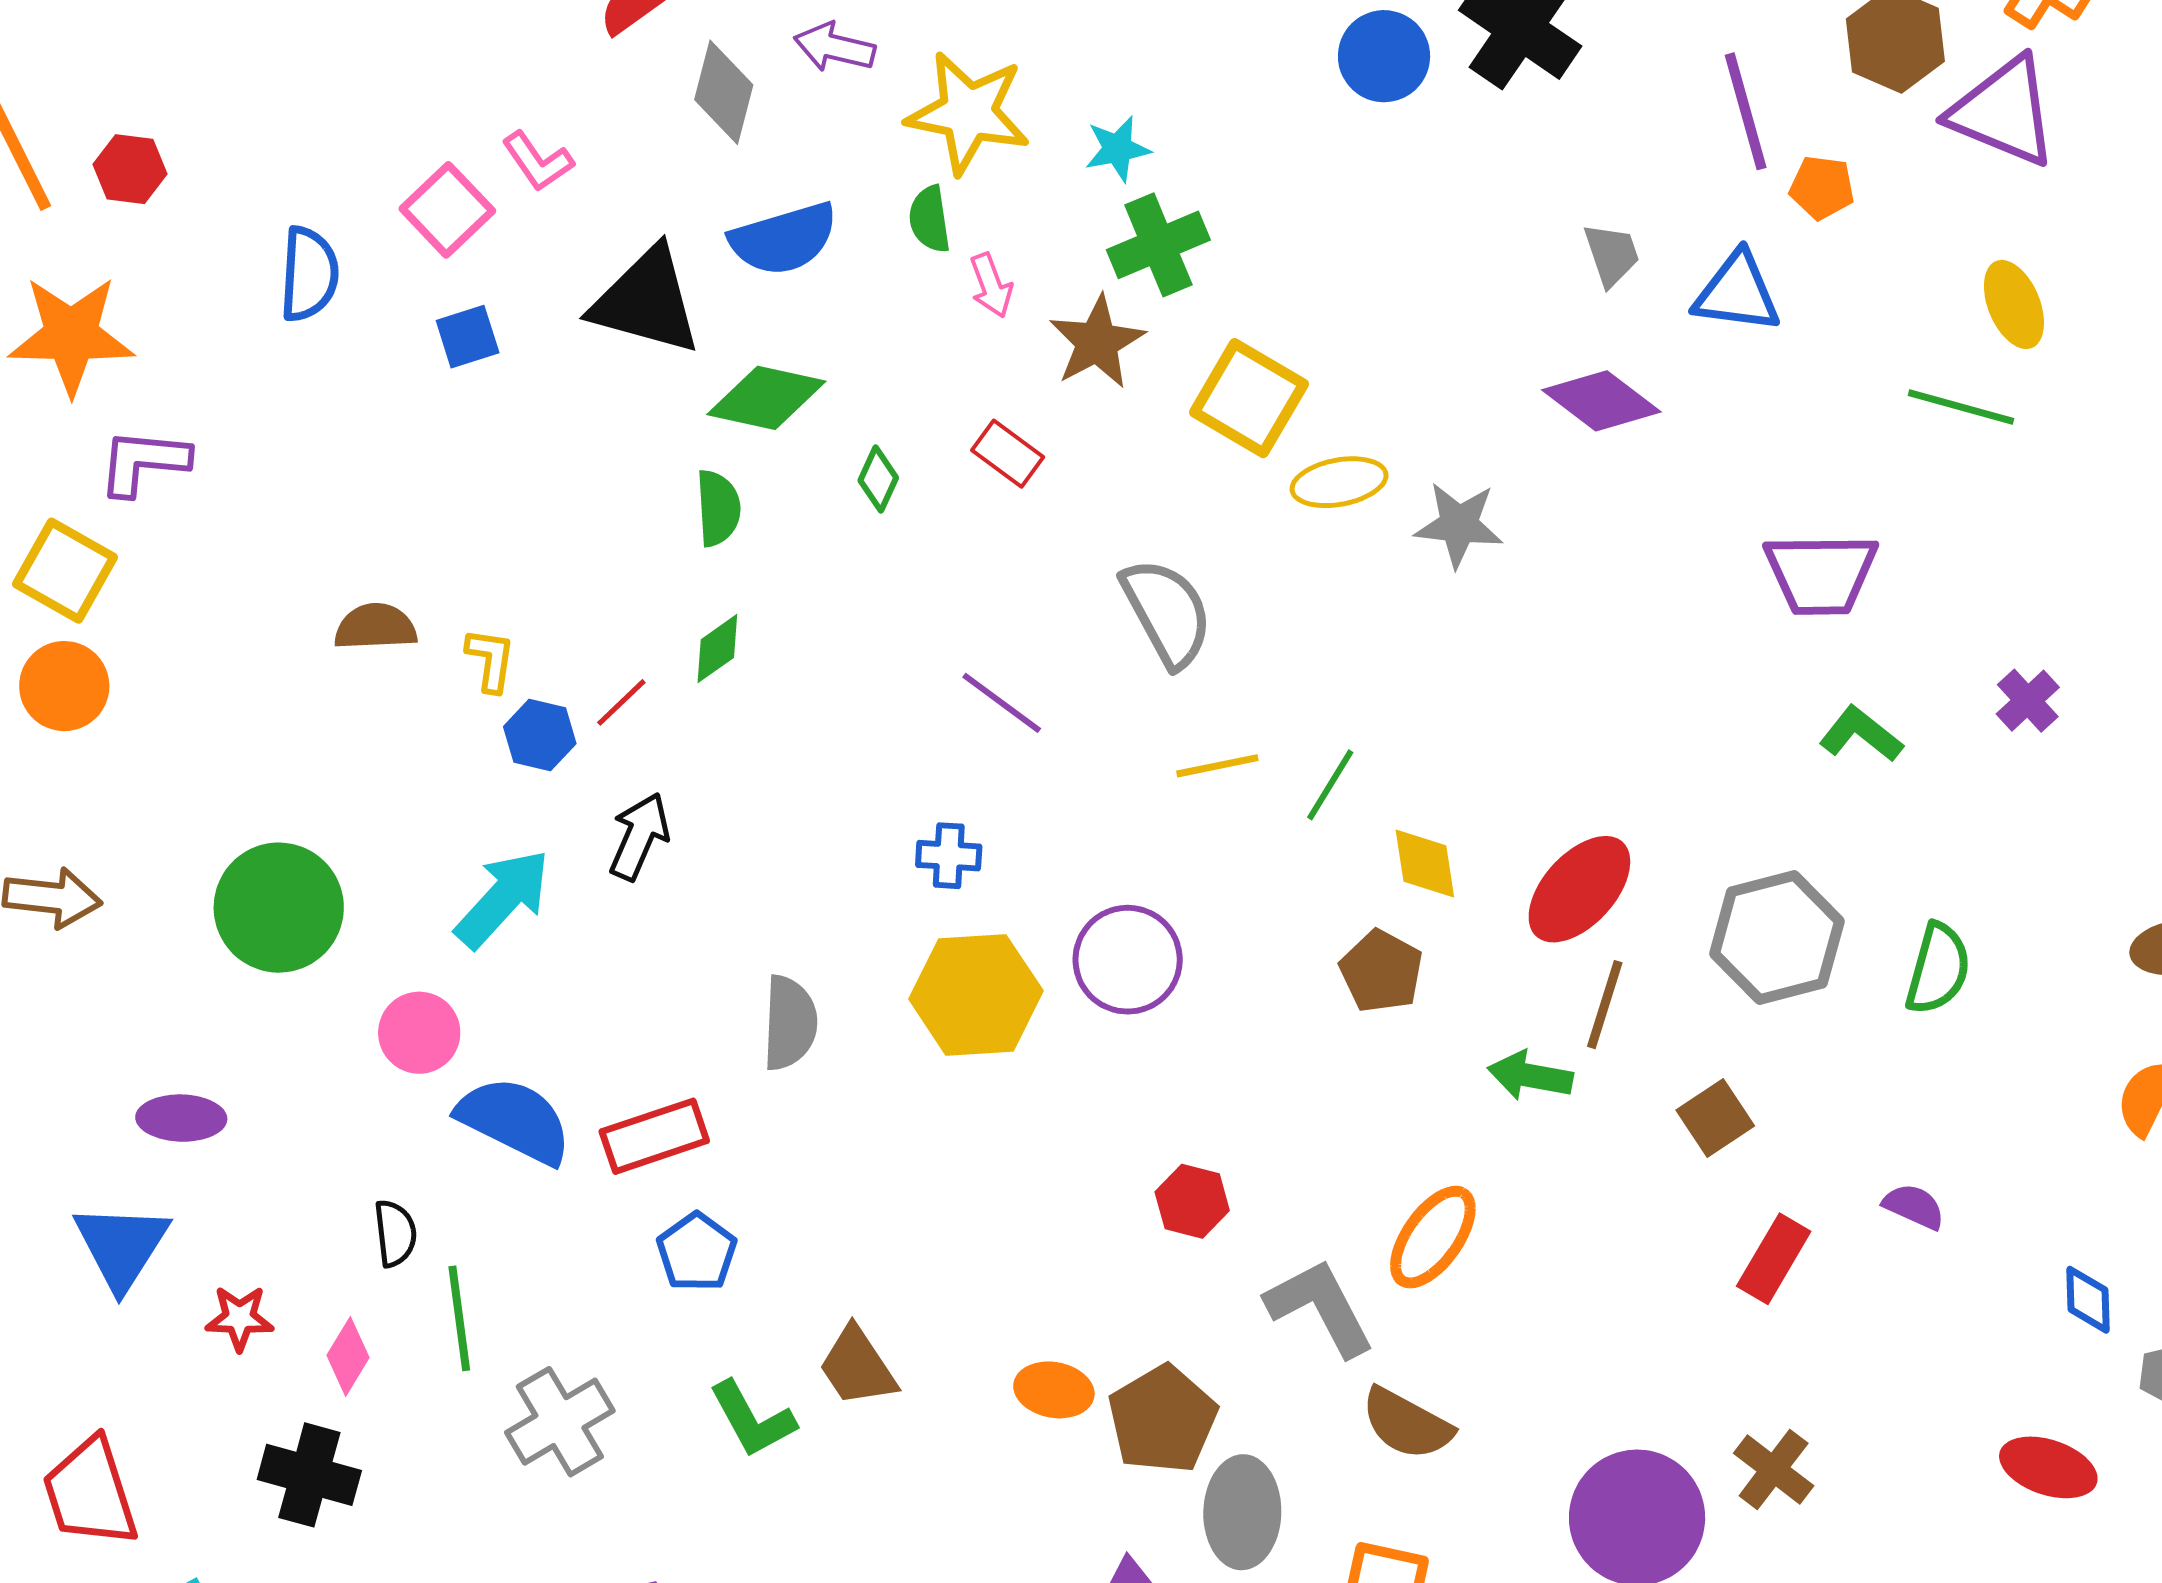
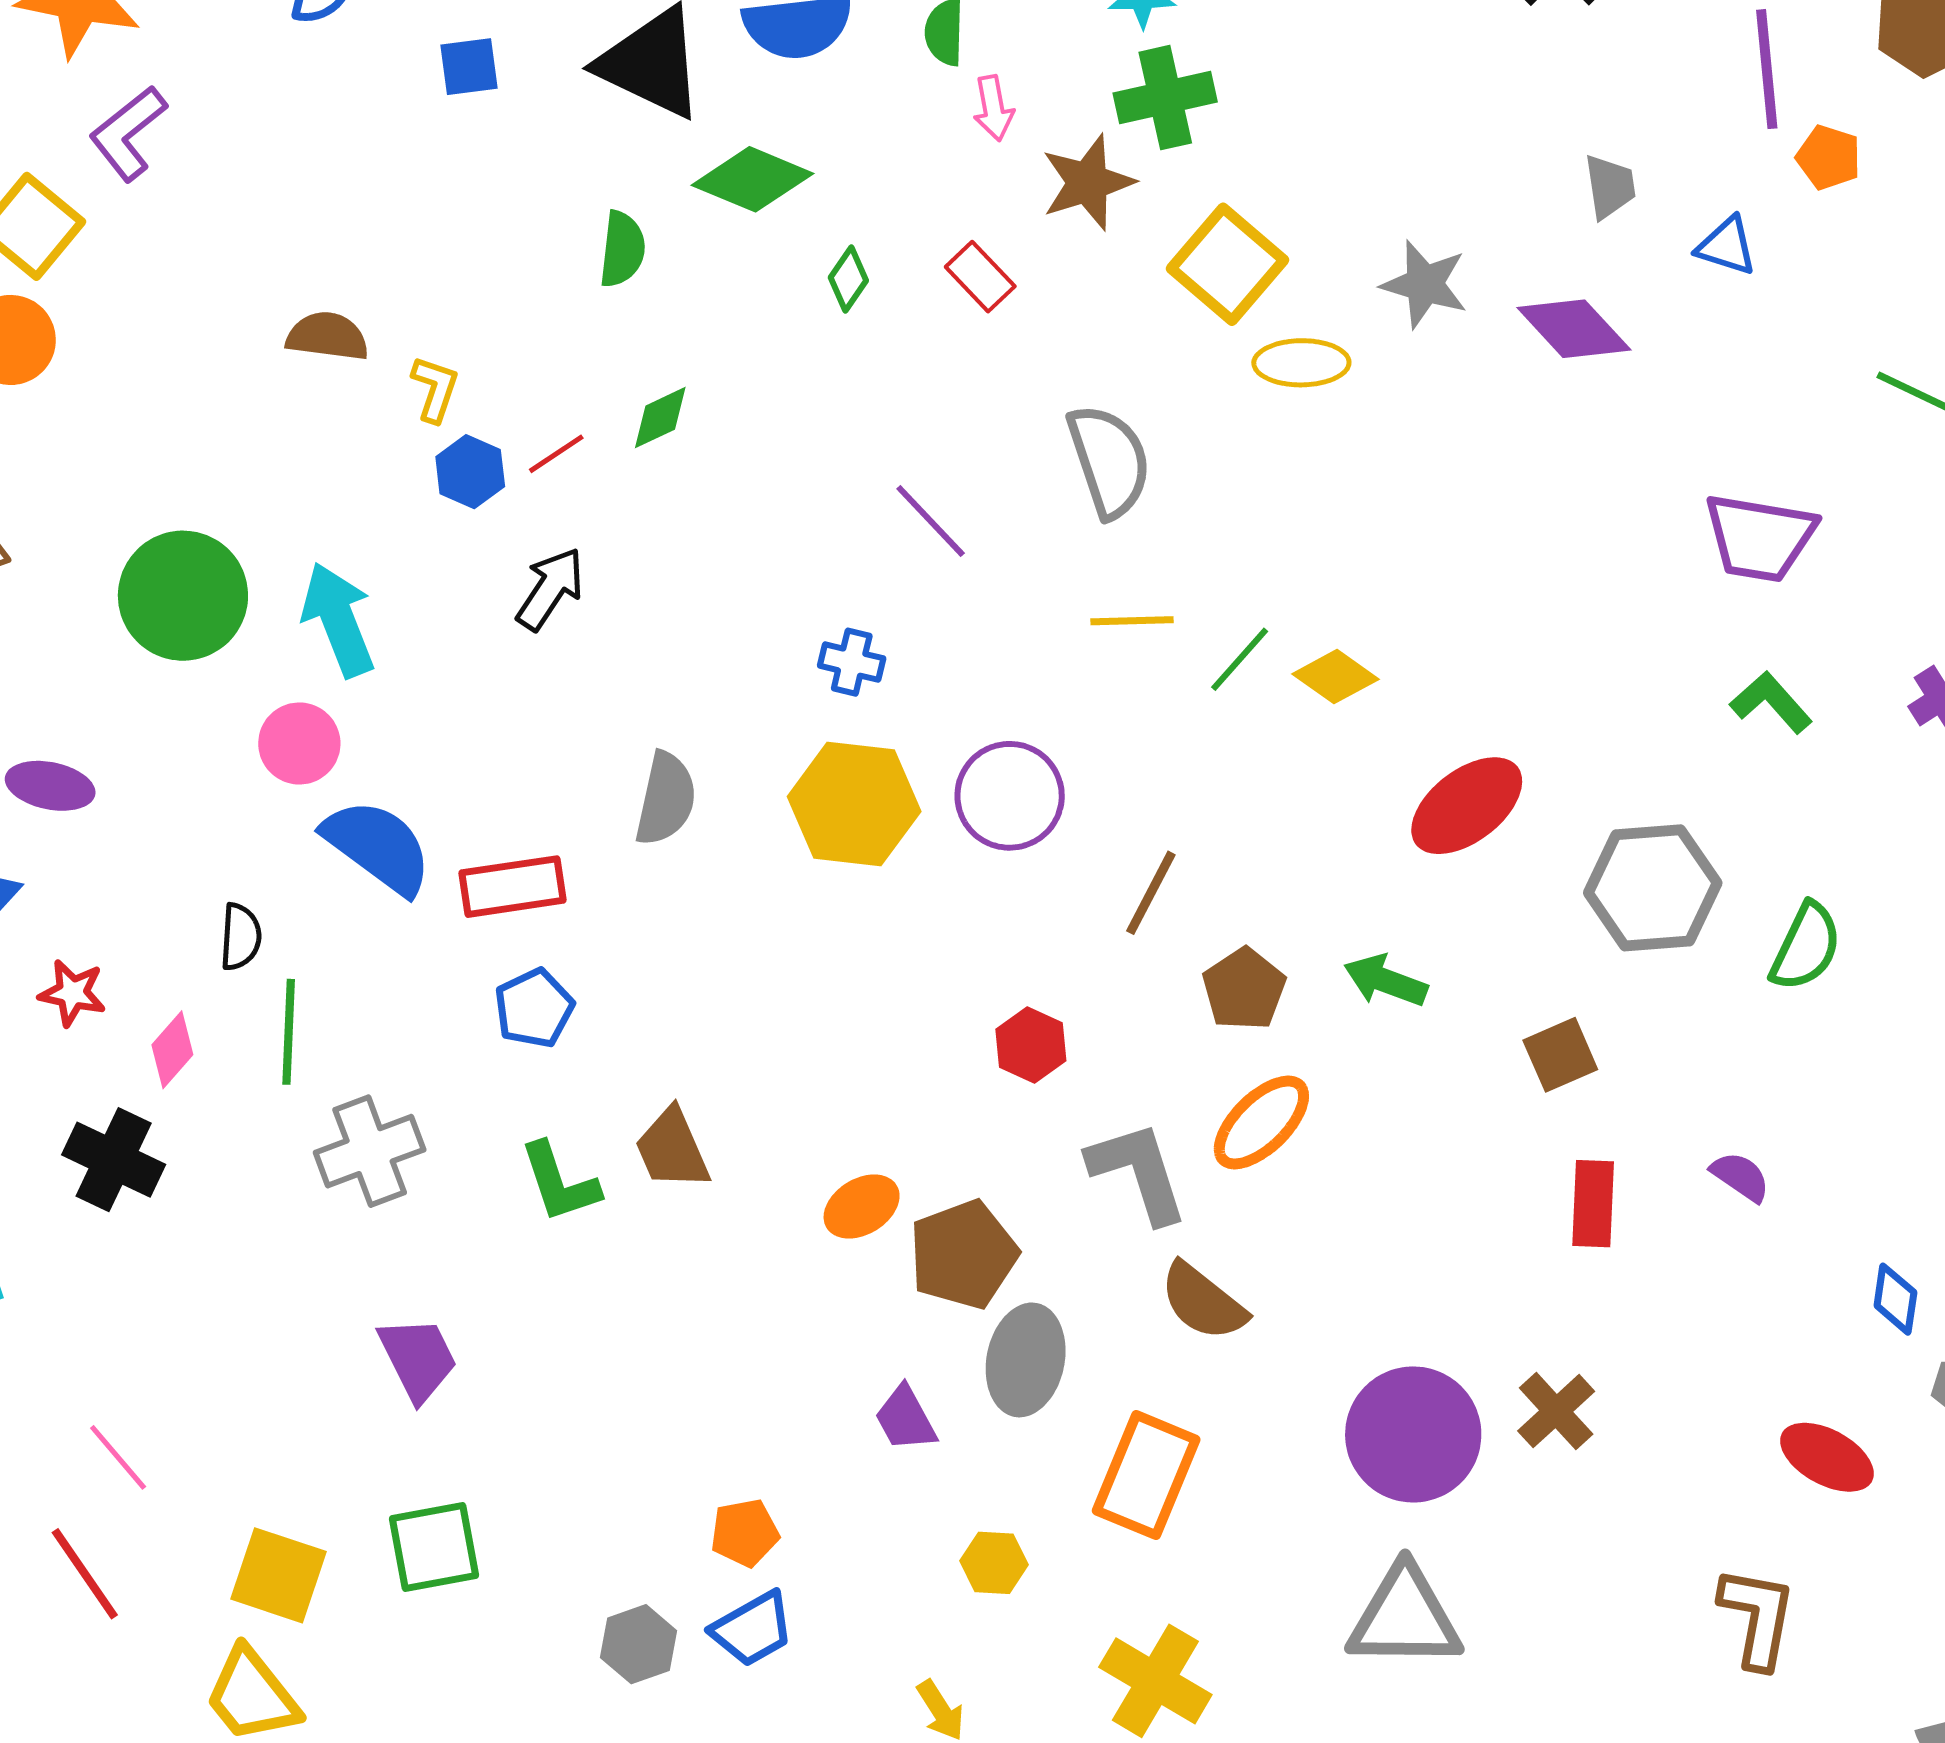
blue triangle: (1737, 293) -> (1727, 246), size x0.7
purple L-shape: (144, 462) -> (128, 133), turned -54
green semicircle: (718, 508) -> (622, 249), moved
gray star: (1459, 525) -> (1425, 284), moved
yellow diamond: (1425, 864) -> (1336, 677), moved, turned -56
cyan arrow: (503, 899) -> (338, 620), moved, turned -74
brown pentagon: (1381, 971) -> (1244, 989), moved
brown line: (1605, 1005) -> (1151, 893), moved
red rectangle: (1774, 1259) -> (1593, 1204), turned -38
orange ellipse: (1054, 1390) -> (862, 1207), turned -52

